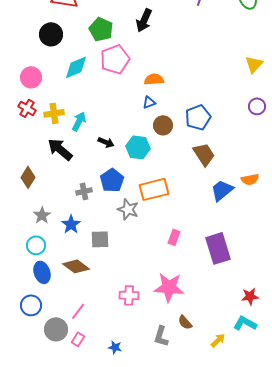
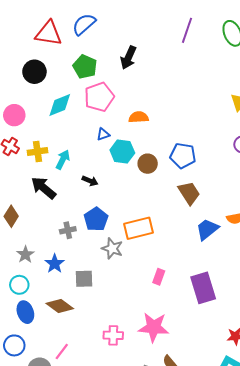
blue triangle: (149, 102) -> (103, 134), moved
blue pentagon: (198, 117) -> (183, 156), turned 30
cyan hexagon: (138, 147) -> (122, 151), moved

